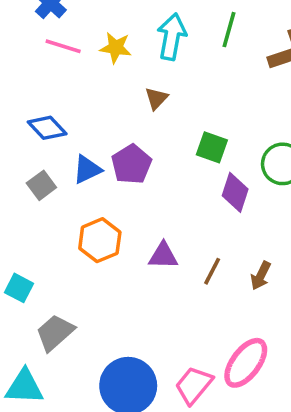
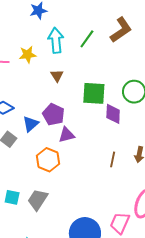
green line: (229, 30) -> (87, 39), moved, turned 36
green square: (212, 147) -> (94, 93), size x1.4
purple triangle: (163, 256) -> (67, 135), moved
gray trapezoid: (55, 333) -> (38, 200), moved

